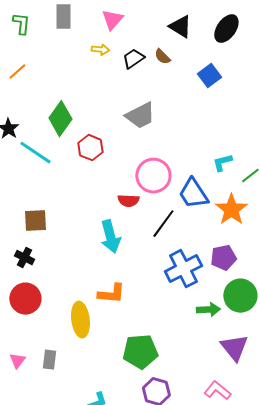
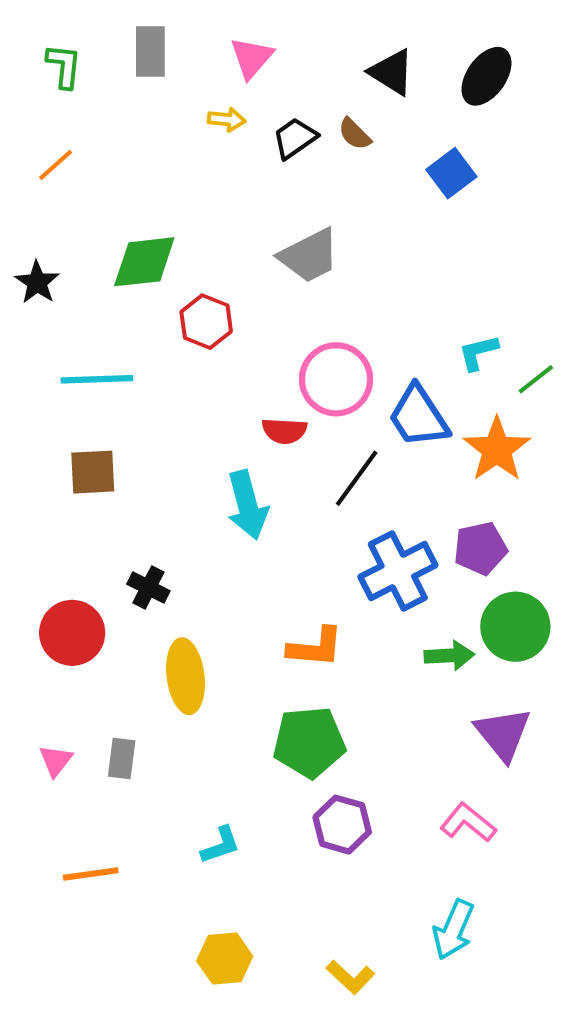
green diamond: (60, 119) -> (144, 262), turned 48
cyan line: (35, 153) -> (97, 379), moved, turned -36
black cross: (24, 258) -> (148, 587), moved
orange L-shape: (111, 294) -> (315, 647), moved

